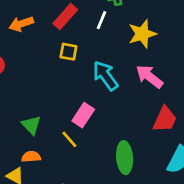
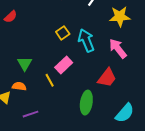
yellow square: (68, 52) -> (63, 33), moved, turned 32
red trapezoid: (165, 119) -> (107, 78), moved

